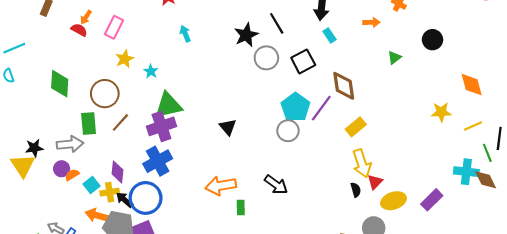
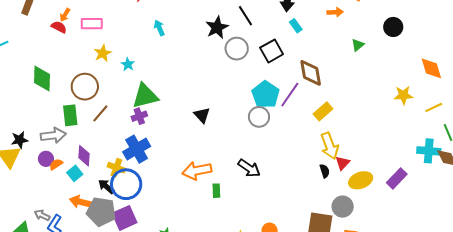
pink rectangle: (114, 27) -> (92, 24), turned 65
purple cross: (161, 126) -> (139, 116), size x0.6
purple diamond: (117, 172) -> (84, 156), moved
yellow cross: (110, 192) -> (116, 168), moved, turned 30

